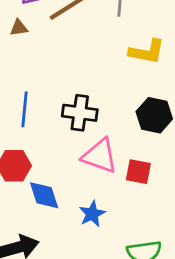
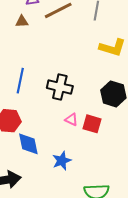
pink triangle: (100, 156) -> (71, 119), size x0.5
red square: (138, 172) -> (92, 124), moved

